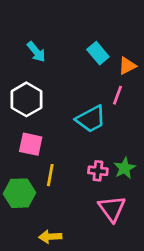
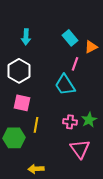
cyan arrow: (36, 52) -> (26, 37), turned 42
pink line: (118, 95) -> (75, 64), moved
cyan trapezoid: (91, 119) -> (65, 85), turned 85

